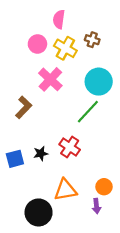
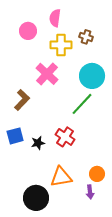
pink circle: (37, 44) -> (28, 31), moved
yellow cross: (65, 48) -> (61, 45), turned -30
blue square: (15, 159) -> (15, 136), moved

